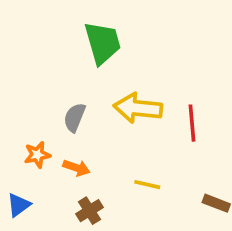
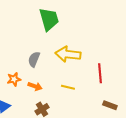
red line: (192, 123) -> (100, 73), moved
yellow line: (147, 185) -> (68, 87), moved

